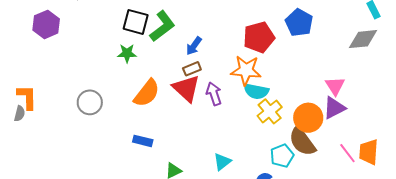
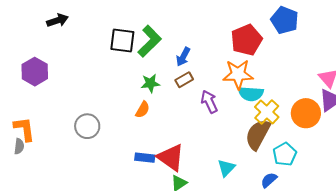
purple hexagon: (46, 24) -> (35, 72), moved
green star: (127, 53) -> (150, 83), moved
red triangle: (186, 88) -> (171, 157), moved
orange semicircle: (147, 93) -> (143, 110), size x0.6
brown semicircle: (302, 141) -> (258, 134), moved, turned 72

